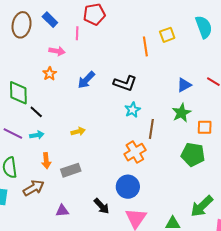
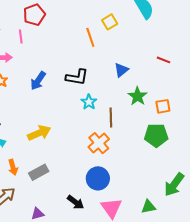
blue triangle: (184, 85) -> (121, 70), moved
yellow arrow: (78, 132) -> (39, 133), size x1.6

